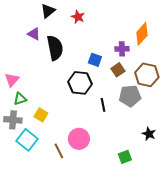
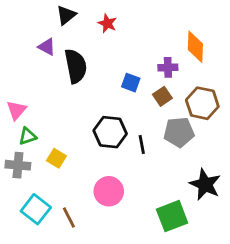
orange diamond: (142, 34) -> (195, 47), turned -40
black hexagon: (80, 83) -> (110, 132), moved
black star: (149, 134) -> (205, 184), size x1.6
cyan square: (27, 140) -> (36, 209), moved
brown line: (59, 151) -> (69, 217), moved
green square: (125, 157) -> (172, 216), size x1.6

